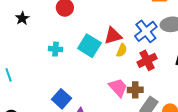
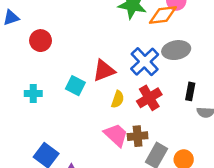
cyan square: (89, 46) -> (75, 86), size x0.7
yellow semicircle: (122, 50) -> (118, 99), moved

